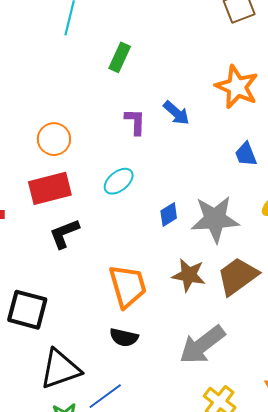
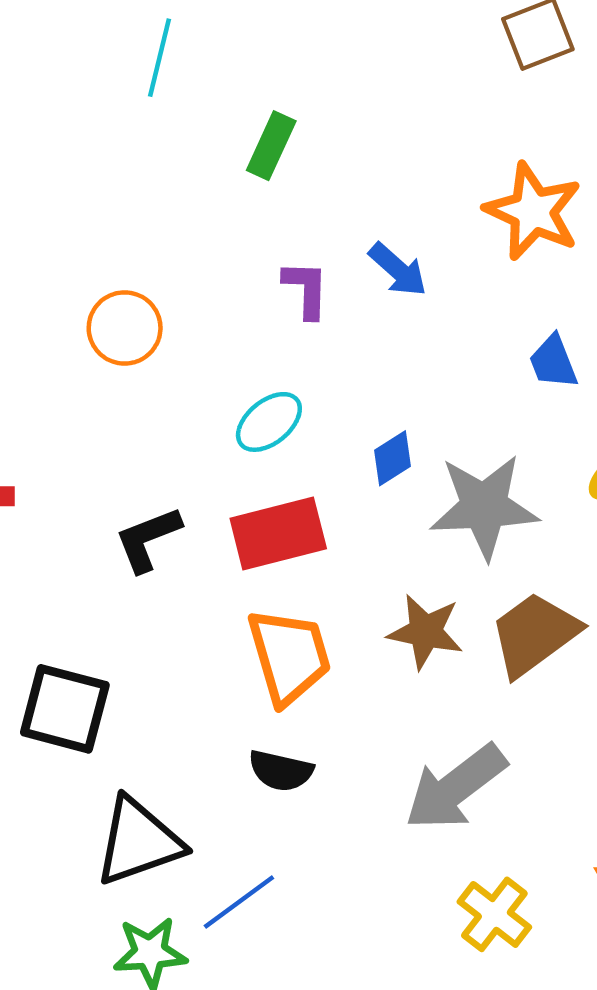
red rectangle: (50, 188) -> (278, 534), moved
blue diamond: (169, 215) -> (393, 458), moved

